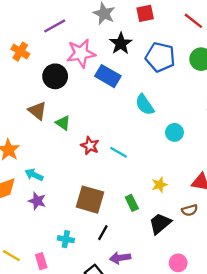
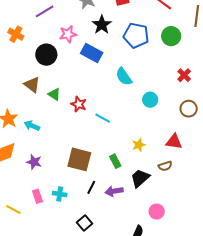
pink star: (81, 53) -> (68, 34), size x0.7
red star: (90, 146) -> (79, 104), moved
cyan arrow: (34, 175) -> (32, 126), moved
purple arrow: (120, 258) -> (114, 191), moved
pink rectangle: (41, 261) -> (37, 196), moved

